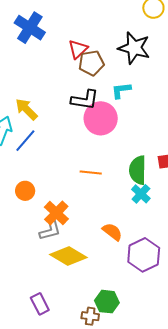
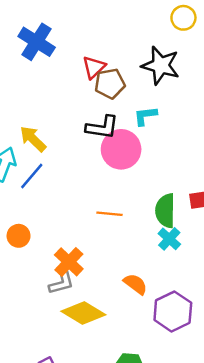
orange circle: (25, 191) -> (19, 236), moved

